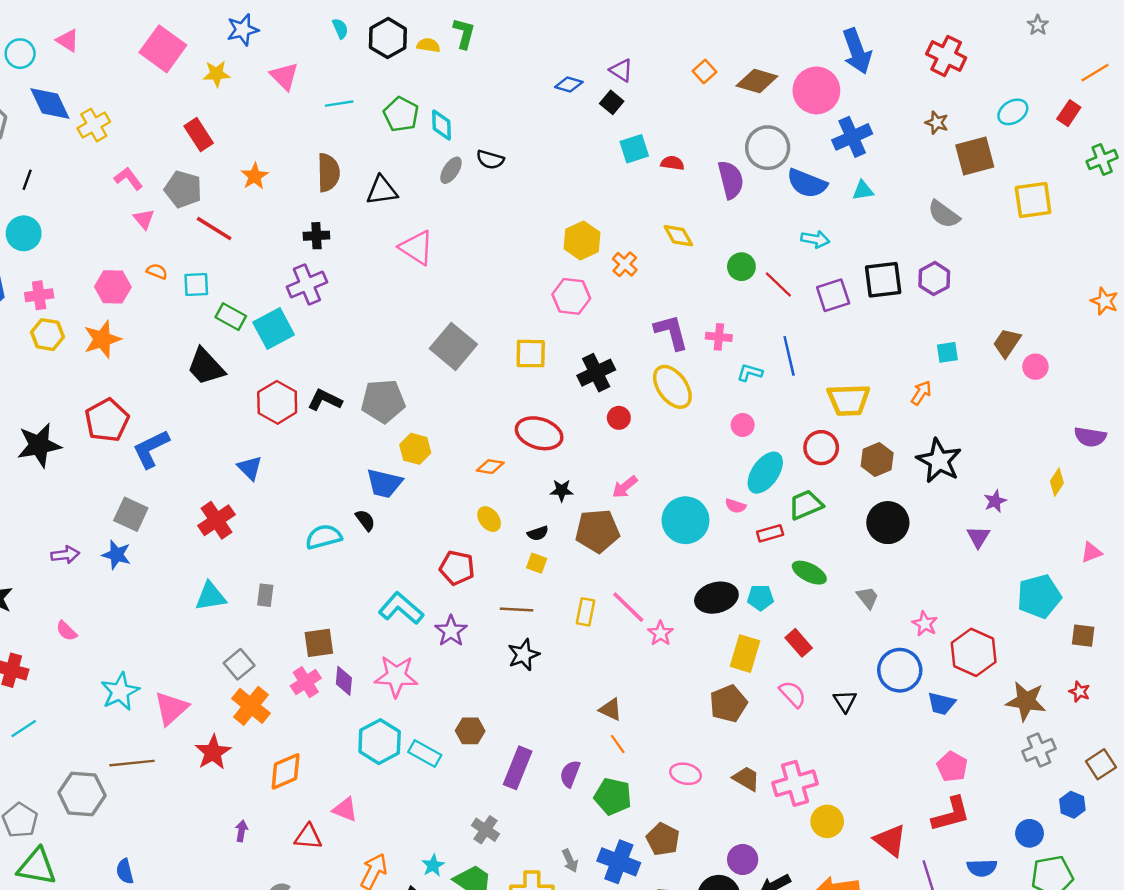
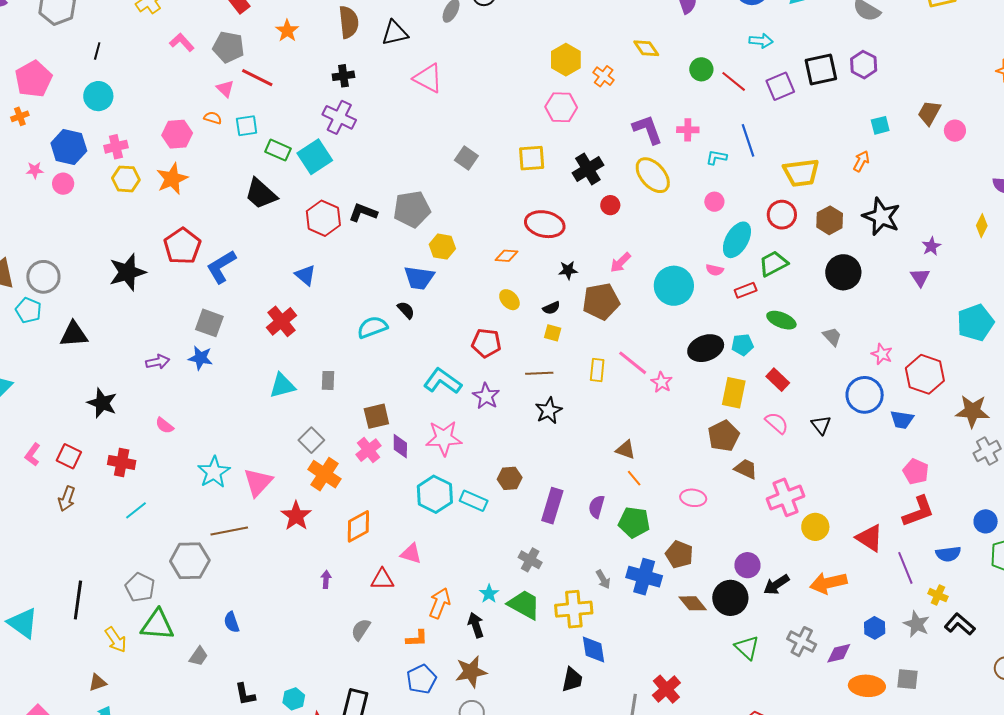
pink triangle: (144, 219) -> (225, 89), moved
purple cross: (307, 285) -> (339, 117), turned -36
gray square: (453, 346) -> (466, 158), size x0.6
brown trapezoid: (746, 779) -> (746, 469), moved

